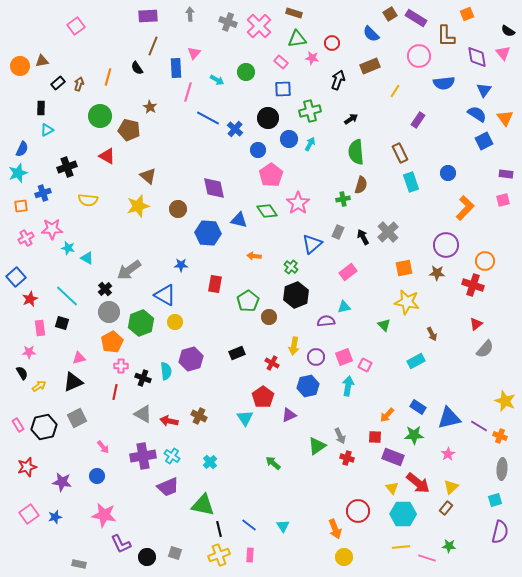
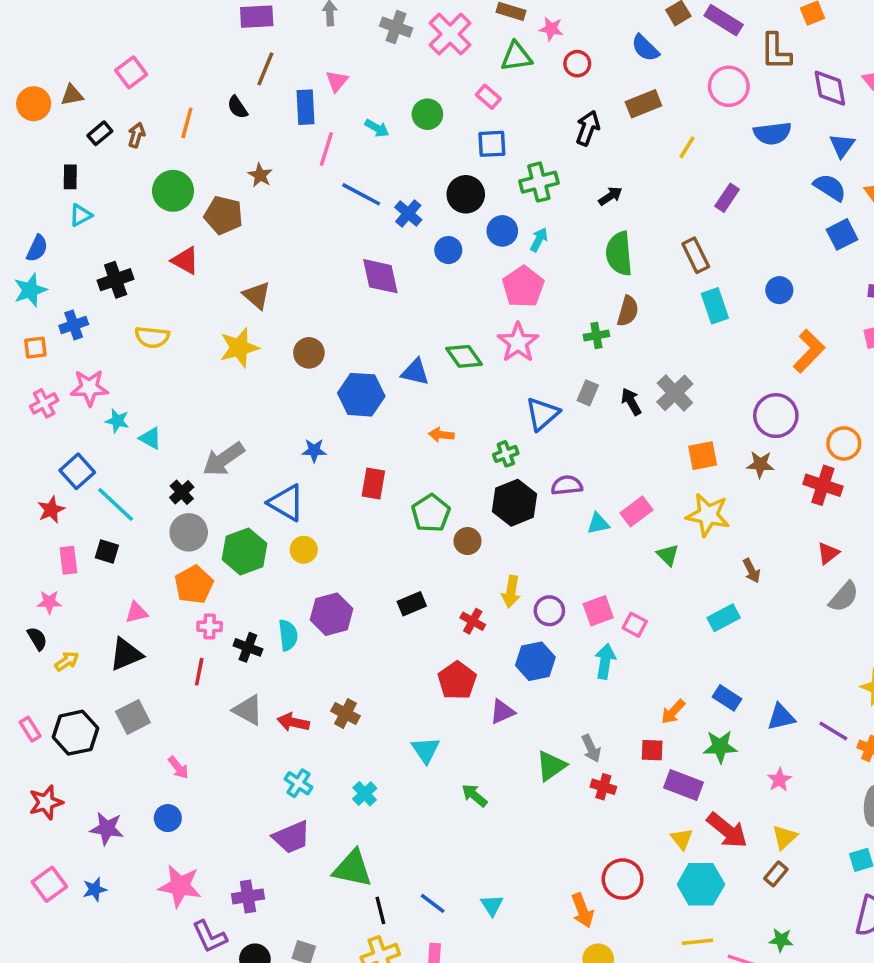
pink square: (76, 26) -> (131, 72), moved
pink star: (312, 58) -> (551, 29), moved
pink pentagon: (271, 175) -> (523, 287), moved
purple diamond: (214, 188) -> (380, 276), moved
green cross: (291, 267) -> (506, 454), turned 32
pink rectangle: (348, 272) -> (636, 511), moved
blue square: (16, 277) -> (77, 471), moved
purple semicircle: (326, 321) -> (567, 485), moved
cyan triangle: (245, 418) -> (426, 750), moved
blue triangle: (449, 418) -> (781, 717), size x0.7
purple cross: (143, 456) -> (248, 896), moved, size x0.7

